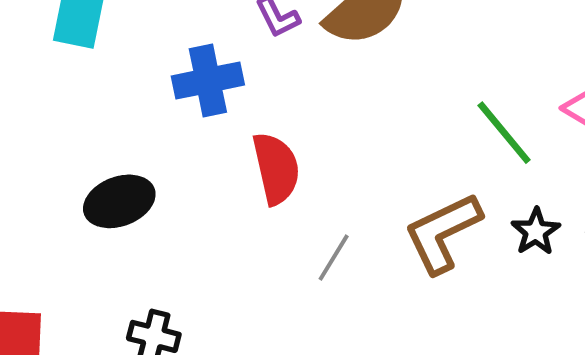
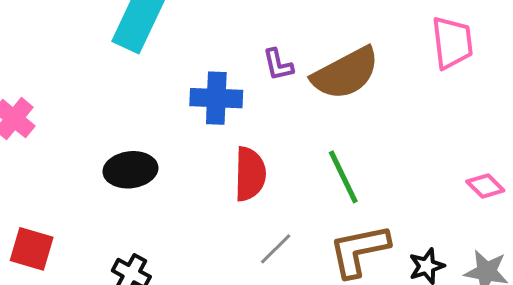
green line: (504, 133) -> (343, 177), moved

